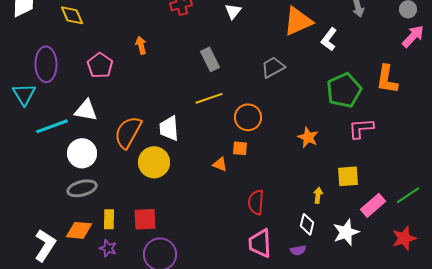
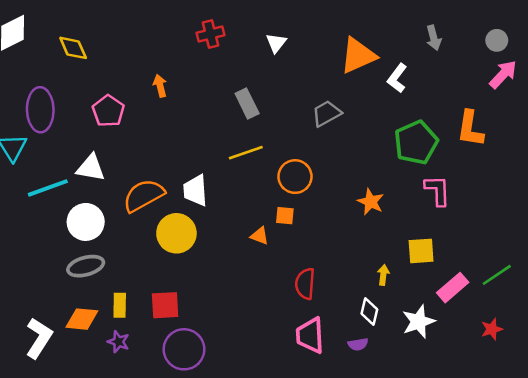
pink L-shape: (361, 128) -> (437, 190), turned 92
orange semicircle: (128, 132) -> (144, 195), turned 32
red star: (404, 238) -> (492, 329), size x0.7

